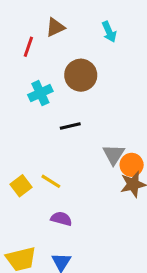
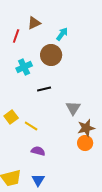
cyan arrow: (109, 32) -> (62, 34), moved, turned -120
orange circle: (132, 165) -> (85, 143), moved
yellow square: (21, 186) -> (11, 117), moved

